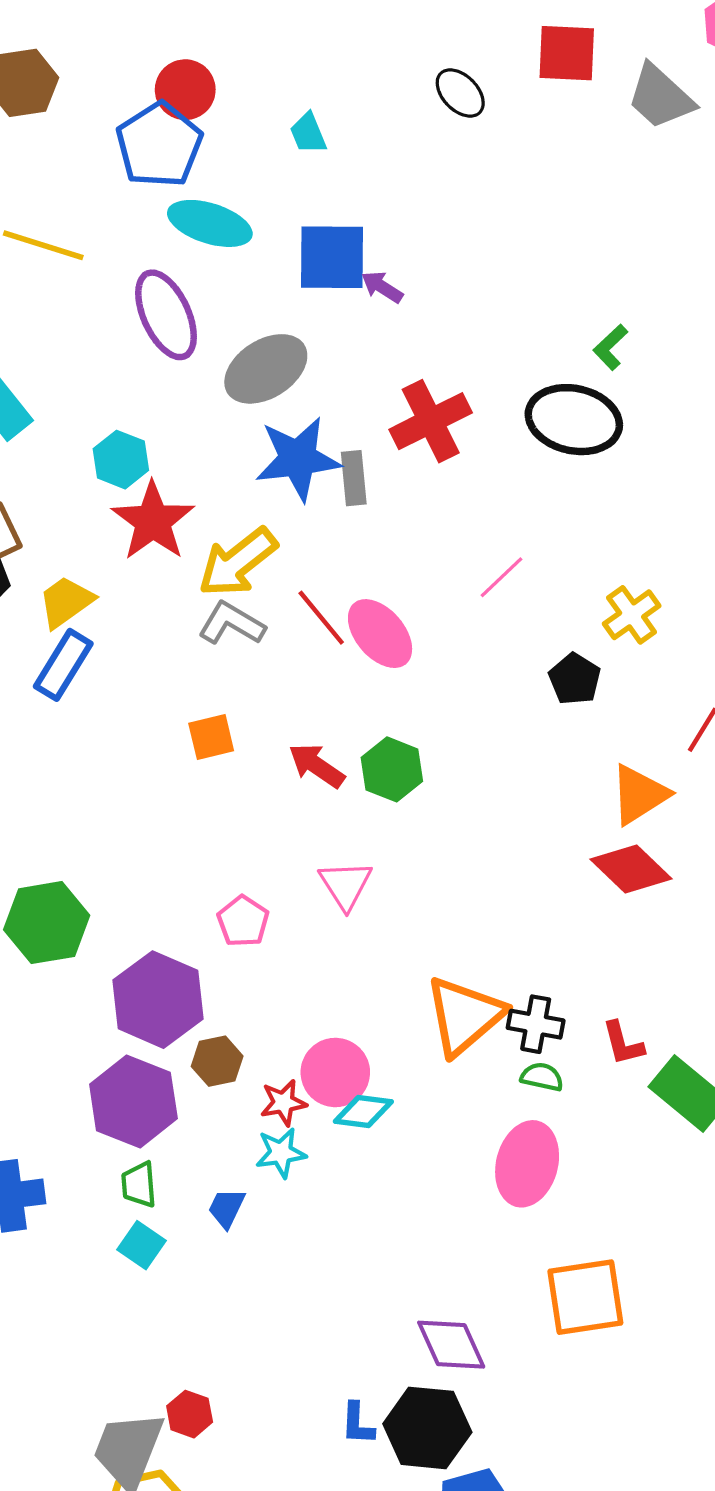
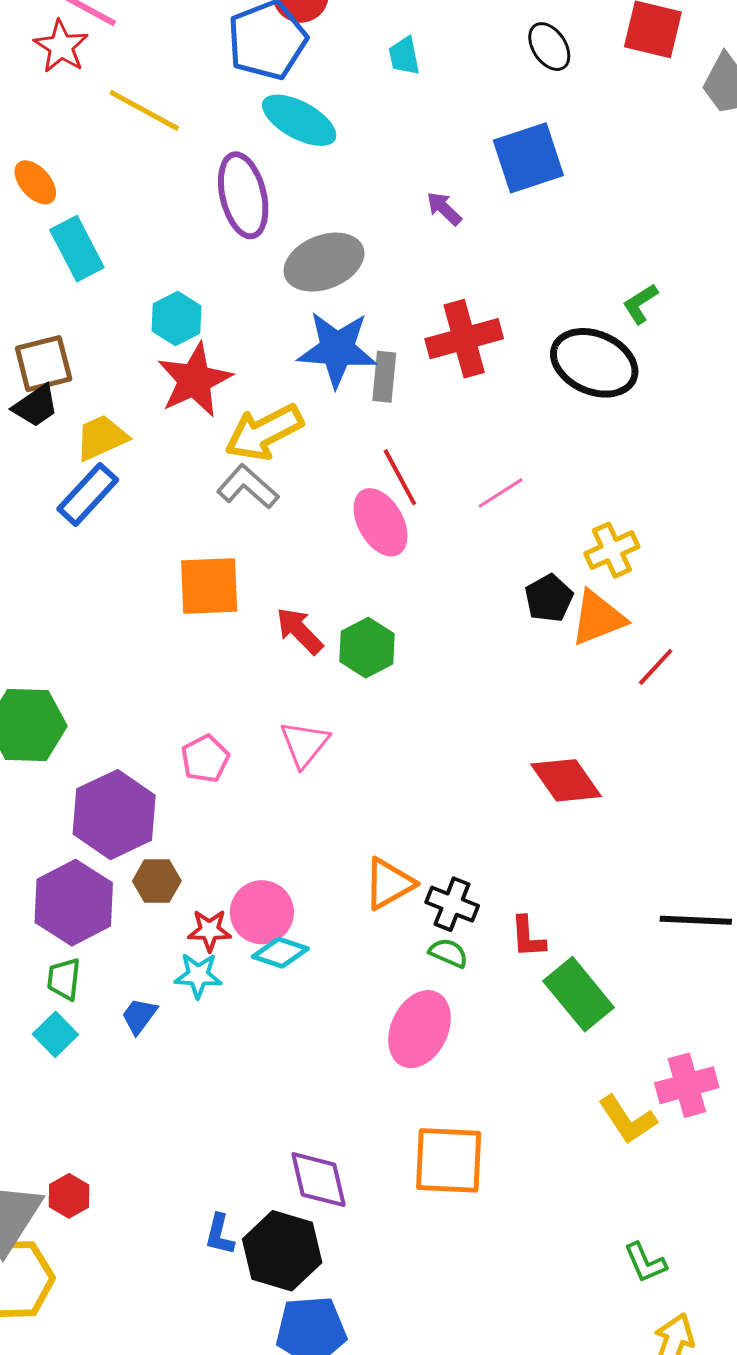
blue square: (332, 257) -> (528, 158), moved, turned -30
red line: (321, 618) -> (400, 477), moved
orange square: (211, 737) -> (209, 586), size x1.5
orange triangle: (639, 794) -> (598, 618), moved
orange triangle: (464, 1016) -> (389, 884), size x0.7

